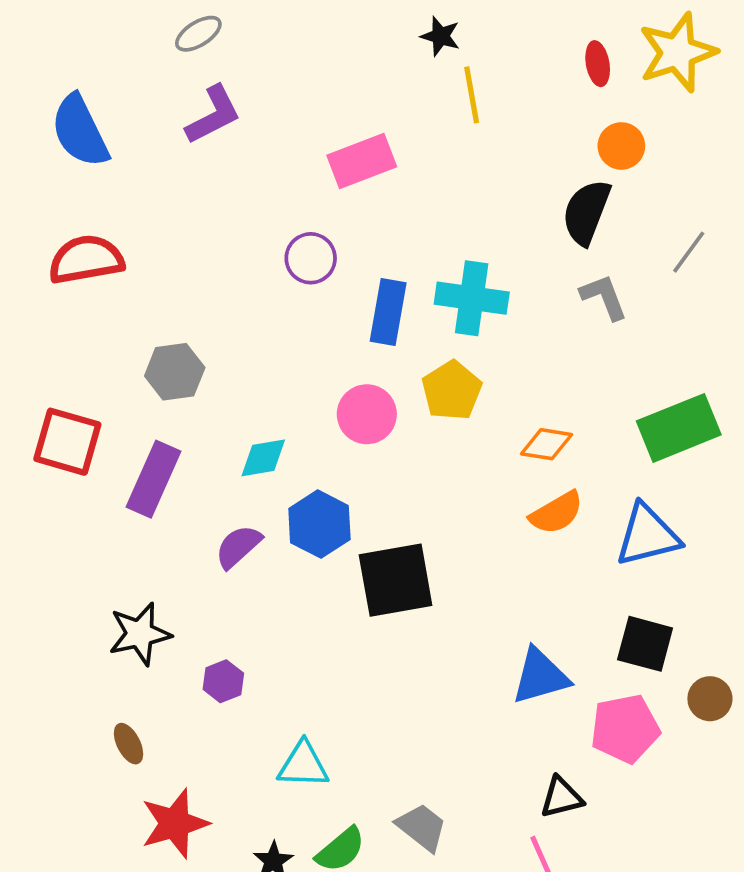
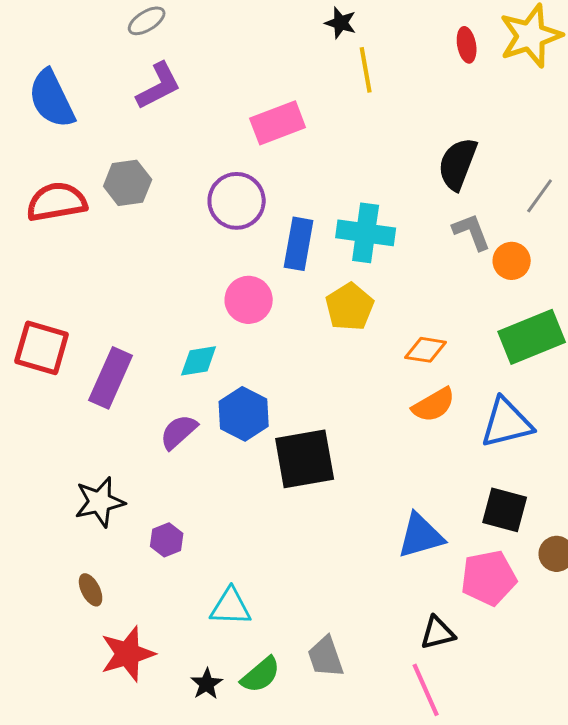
orange circle: (621, 146) -> (512, 261), moved
purple circle: (311, 258) -> (237, 201), size x1.4
gray hexagon: (175, 372) -> (128, 183), moved
pink circle: (367, 414) -> (249, 300), moved
gray trapezoid: (422, 827) -> (326, 657), turned -147

